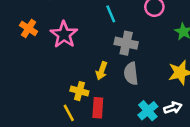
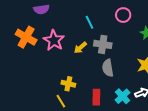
orange cross: (29, 28) -> (26, 37), size x1.5
yellow arrow: (102, 71) -> (80, 48), moved, turned 32
red rectangle: (98, 108) -> (96, 97), moved

